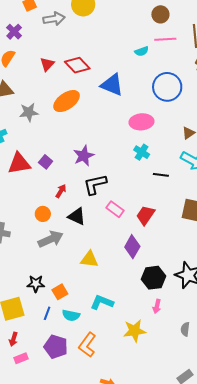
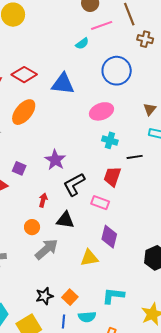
purple square: (46, 162) -> (19, 168), moved
red trapezoid: (145, 215) -> (112, 177), moved
purple diamond: (132, 247) -> (109, 237), moved

